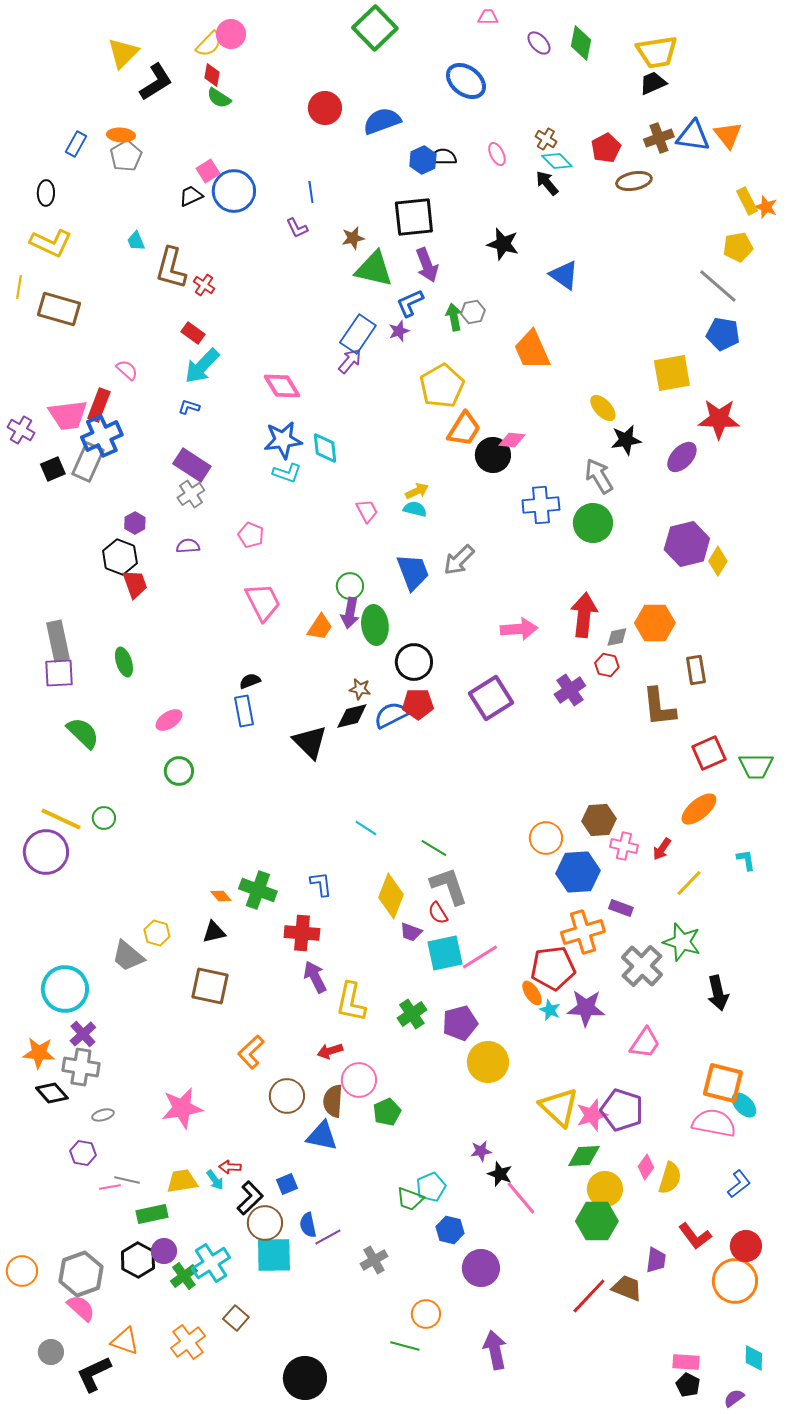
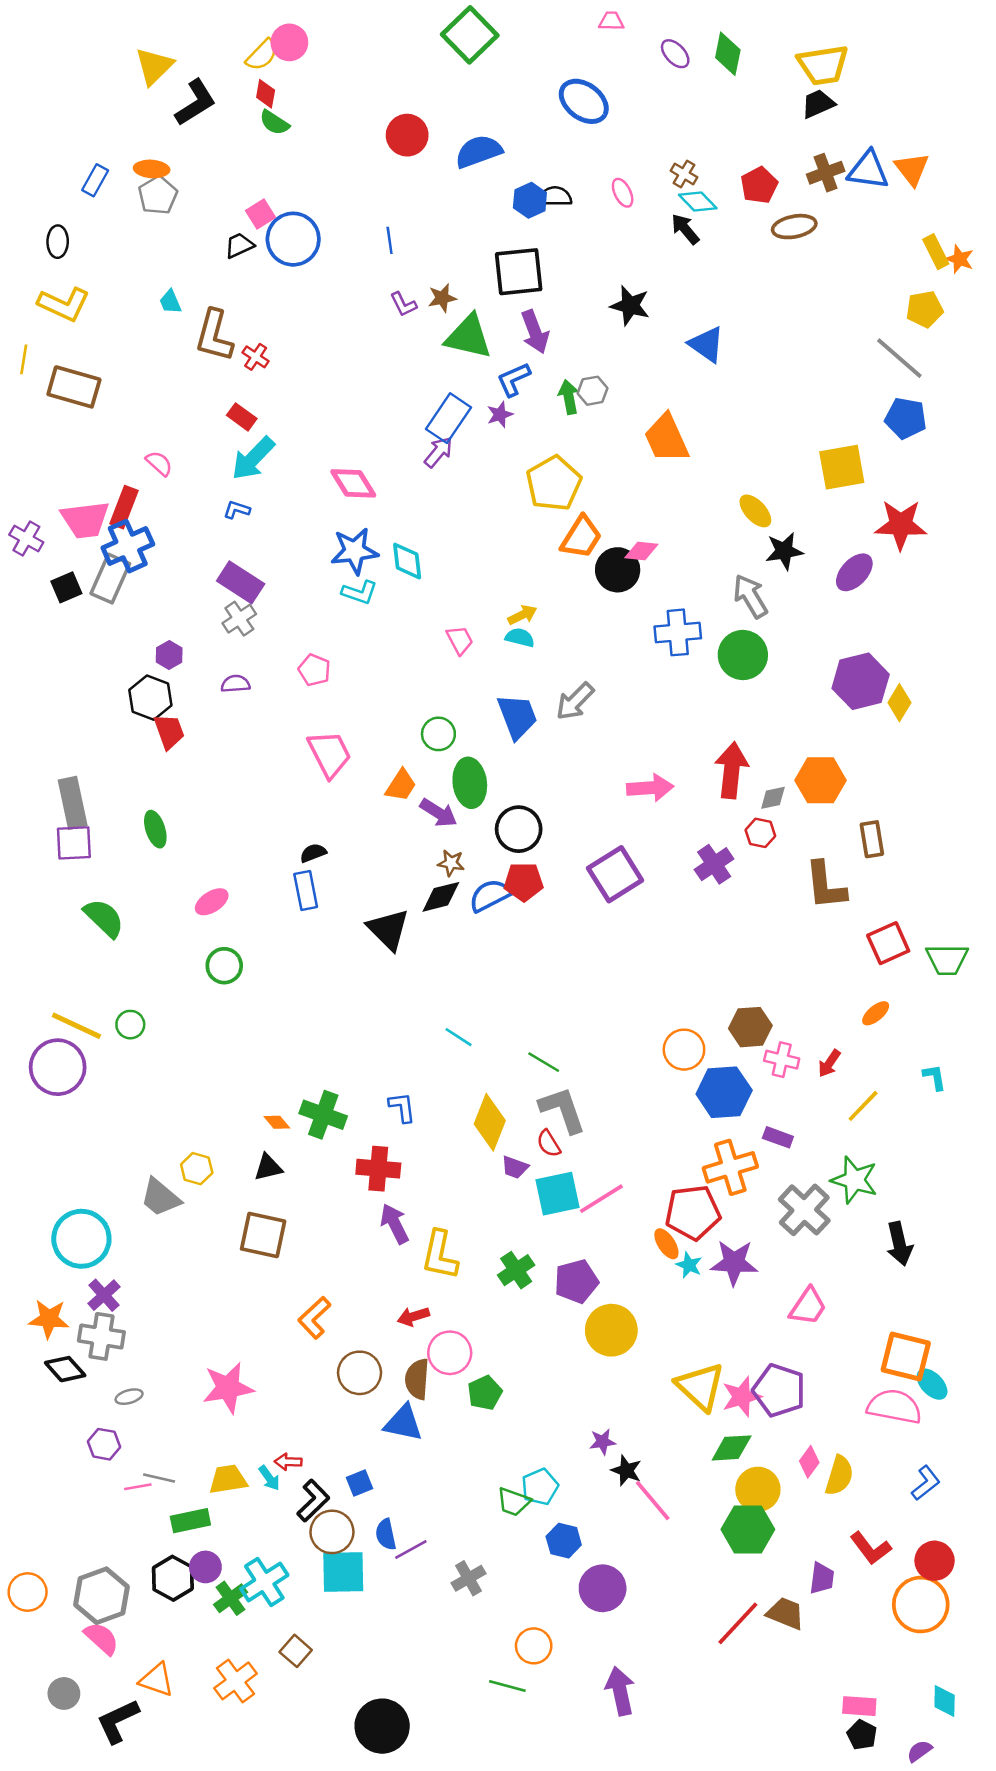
purple L-shape: (297, 228) -> (403, 304), moved
purple arrow: (350, 613) -> (438, 813), moved, turned -68
orange ellipse: (699, 809) -> (876, 1013), size x0.6

